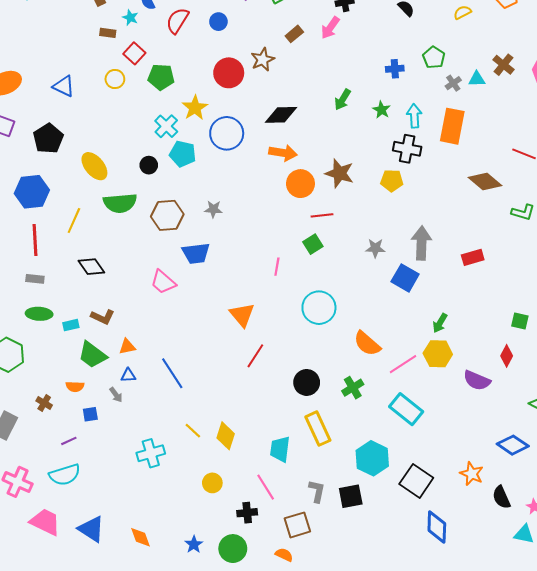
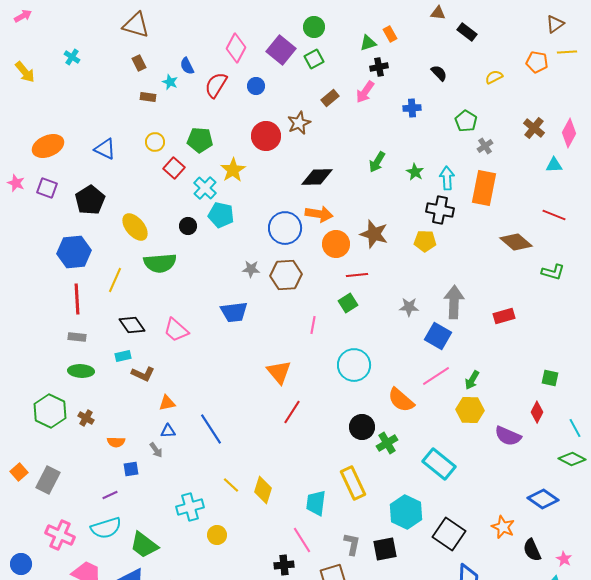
red square: (134, 53) -> (174, 168), moved
blue cross: (395, 69) -> (412, 108), moved
cyan triangle: (477, 79) -> (554, 165), moved
blue circle: (227, 133) -> (285, 228), moved
brown hexagon: (167, 215) -> (286, 275), moved
pink trapezoid: (163, 282) -> (176, 330), moved
cyan rectangle: (71, 325) -> (123, 356), moved
green trapezoid: (92, 355) -> (144, 545), moved
pink line: (403, 364) -> (436, 376), moved
black circle: (307, 382) -> (362, 427), moved
brown cross: (44, 403) -> (86, 418), moved
yellow circle: (212, 483) -> (217, 535), moved

